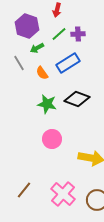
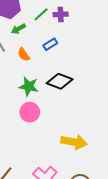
blue rectangle: (68, 63) -> (50, 44), size x0.6
pink circle: (52, 139) -> (30, 112), moved

